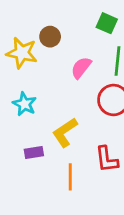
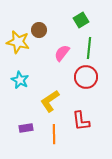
green square: (107, 23) -> (81, 20), turned 35
purple rectangle: (34, 153) -> (26, 128), moved

